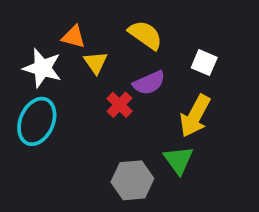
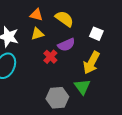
orange triangle: (74, 37) -> (36, 15), moved
yellow triangle: (96, 63) -> (37, 34), turned 48

